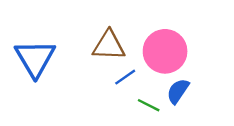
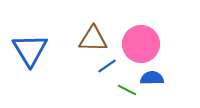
blue semicircle: (178, 91) -> (152, 78), turned 55

